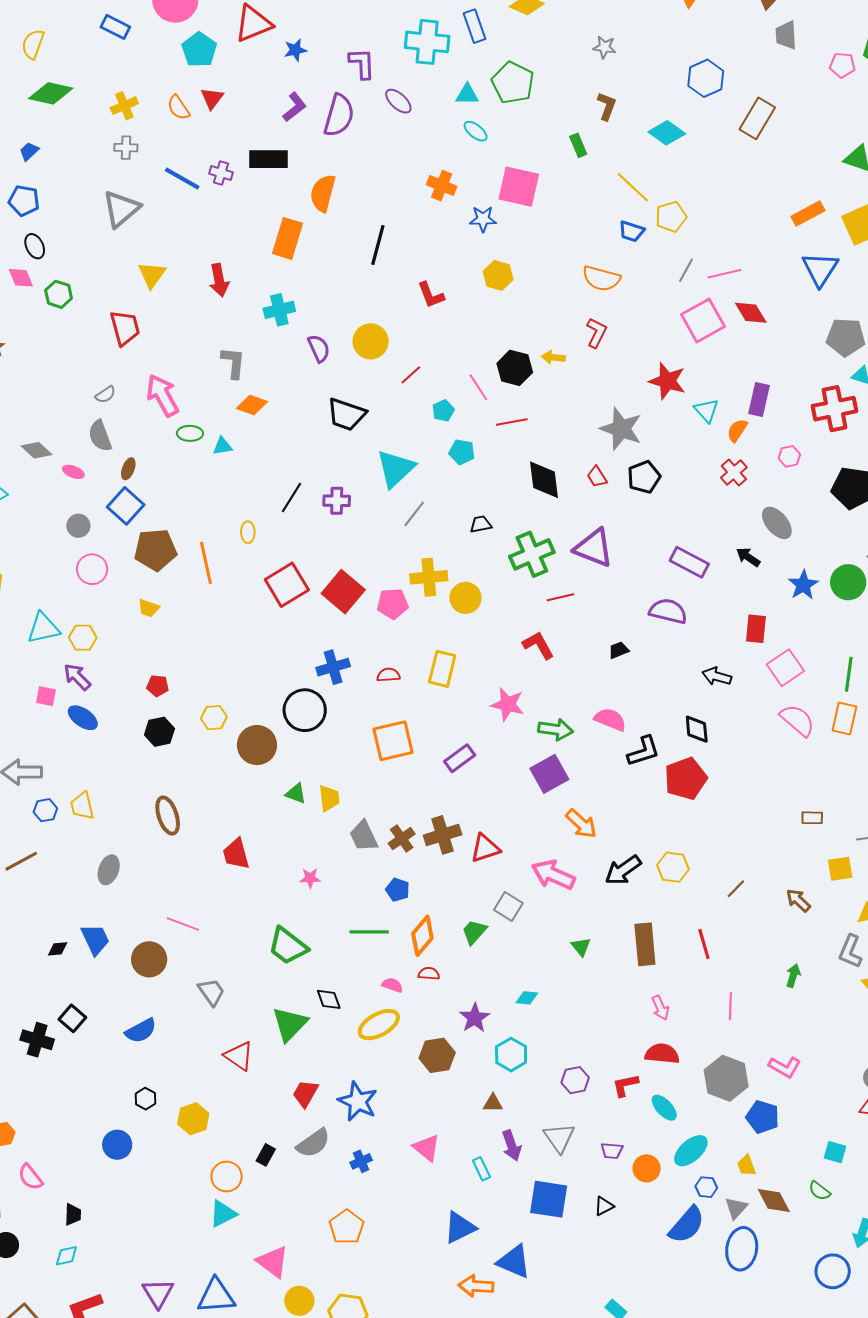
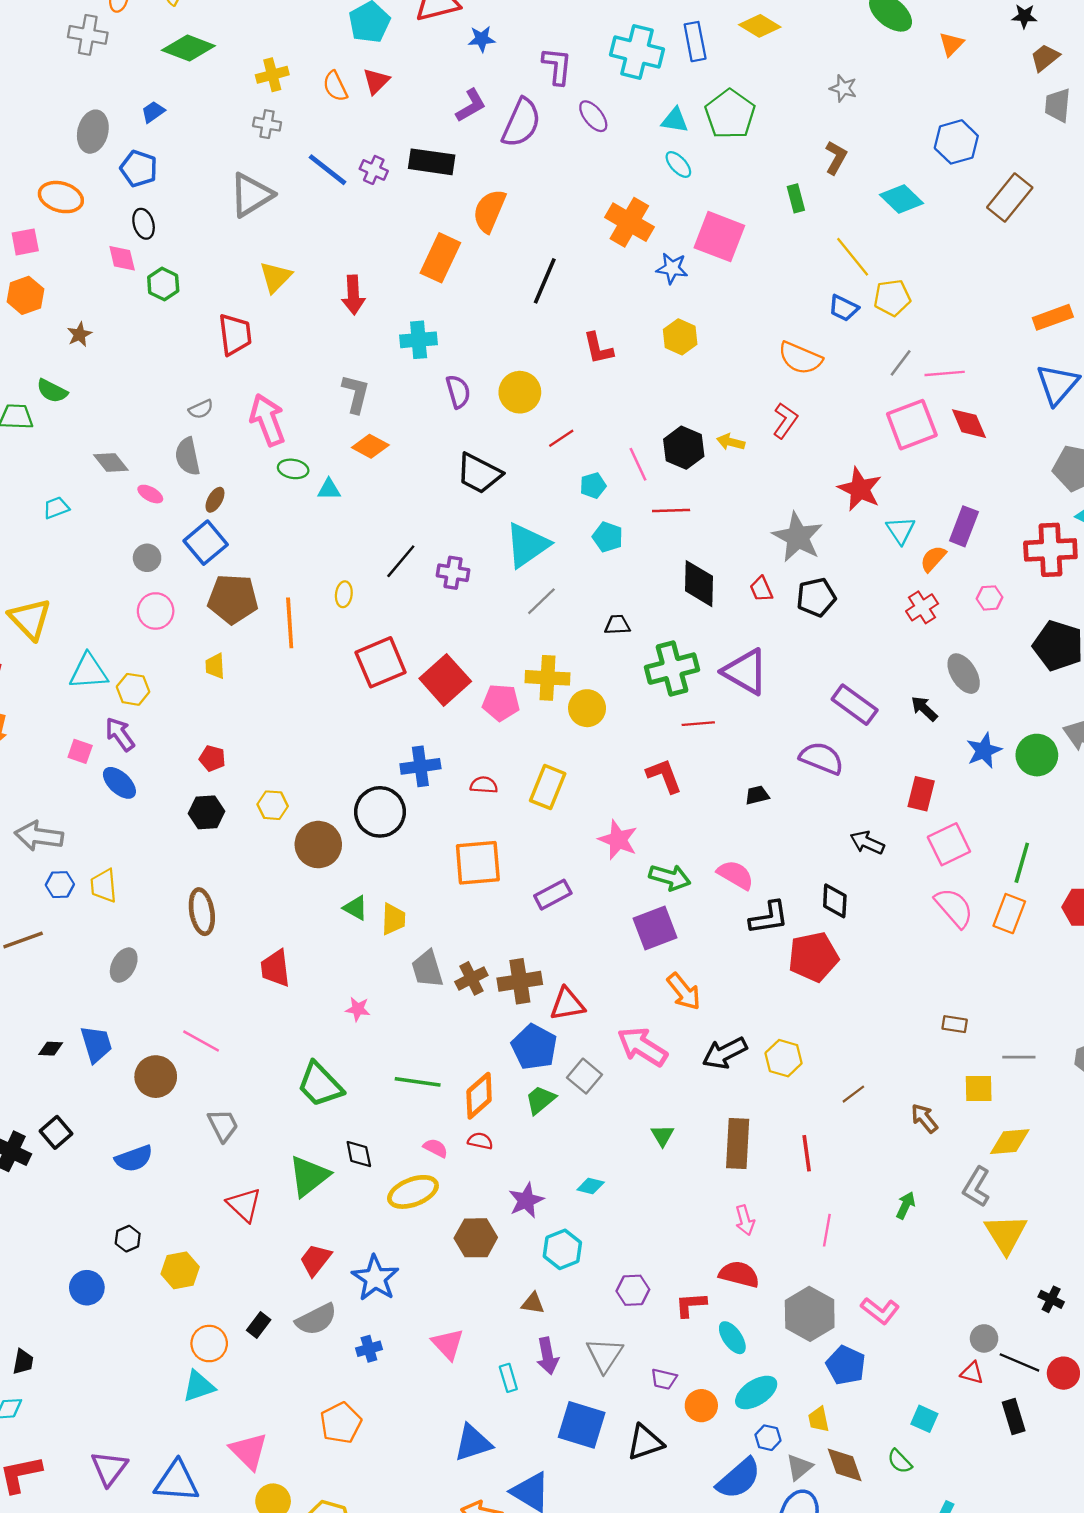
orange cross: (442, 186) -> (629, 222), size x1.4
yellow trapezoid: (149, 608) -> (215, 666), turned 60
blue pentagon: (398, 890) -> (534, 1047), moved, size x1.6
black triangle: (604, 1206) -> (645, 1442), size x1.6

